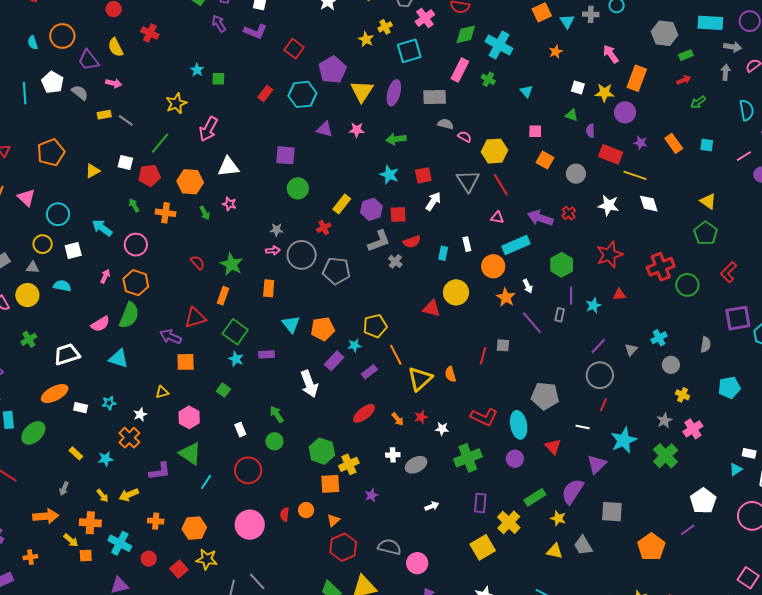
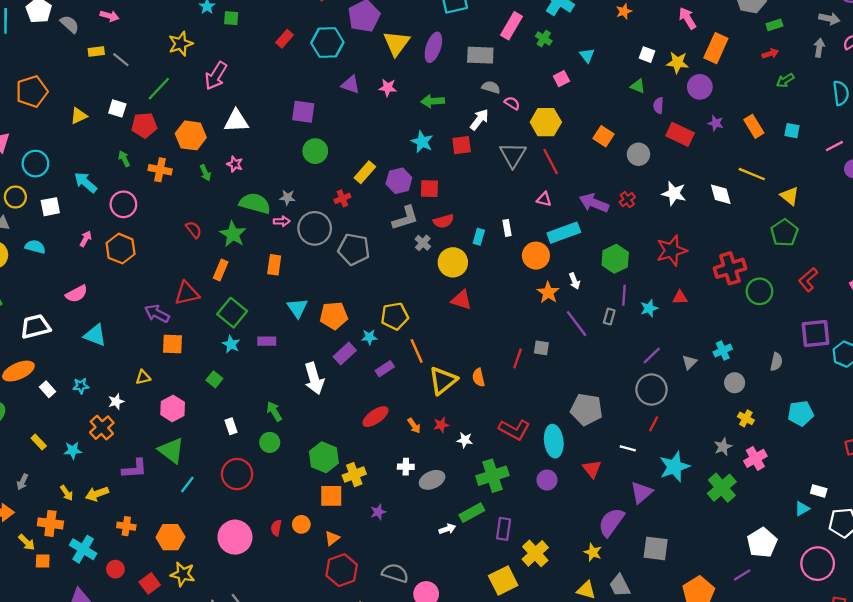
pink square: (535, 131) -> (561, 79), moved, turned -32
yellow line: (635, 175) -> (752, 174), moved
white arrow: (433, 201) -> (479, 120), moved
yellow circle: (456, 292) -> (453, 262), moved
green semicircle: (129, 315) -> (255, 203), moved, turned -100
white rectangle: (81, 408) -> (47, 389), turned 32
green rectangle: (535, 497) -> (472, 513), moved

